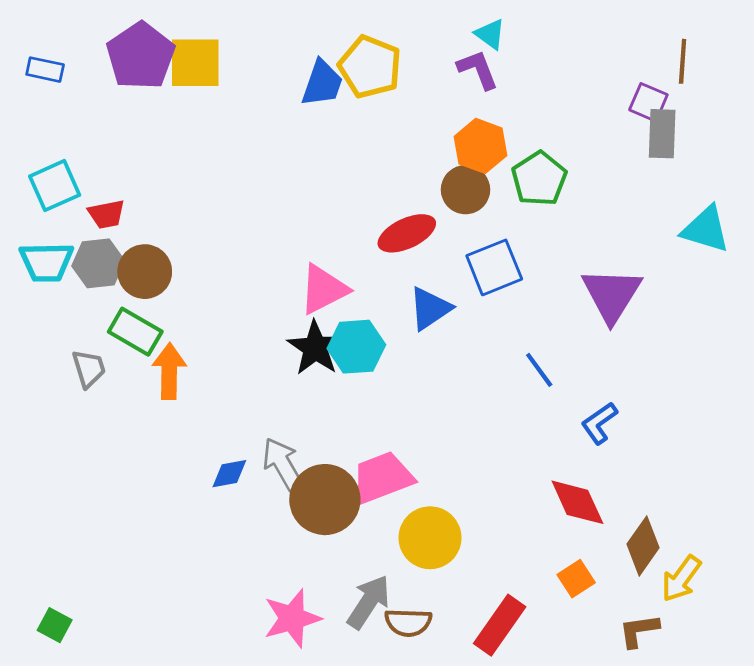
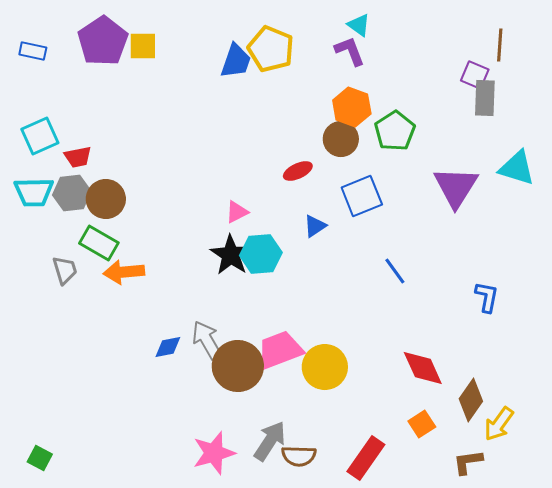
yellow square: (195, 63) -> (143, 46), size x0.7
red ellipse: (407, 233) -> (298, 171), size x0.7
pink triangle: (324, 289) -> (237, 212), size x0.6
purple triangle: (612, 295) -> (456, 187), moved
blue triangle: (430, 308) -> (315, 226), size x0.7
orange arrow: (169, 371) -> (124, 272), turned -96
blue L-shape: (599, 423) -> (487, 297), moved, turned 136
yellow circle: (430, 538) -> (325, 367), moved

